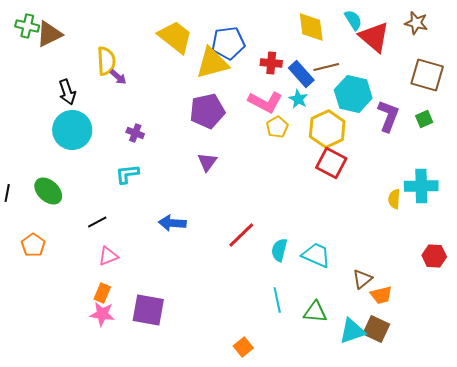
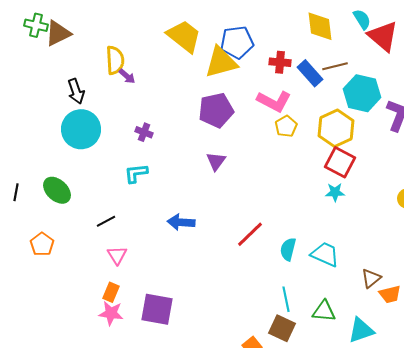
cyan star: (298, 99) -> (335, 192), moved, turned -30
pink triangle: (108, 256) -> (117, 255), turned -40
brown square: (376, 329) -> (282, 328), moved

